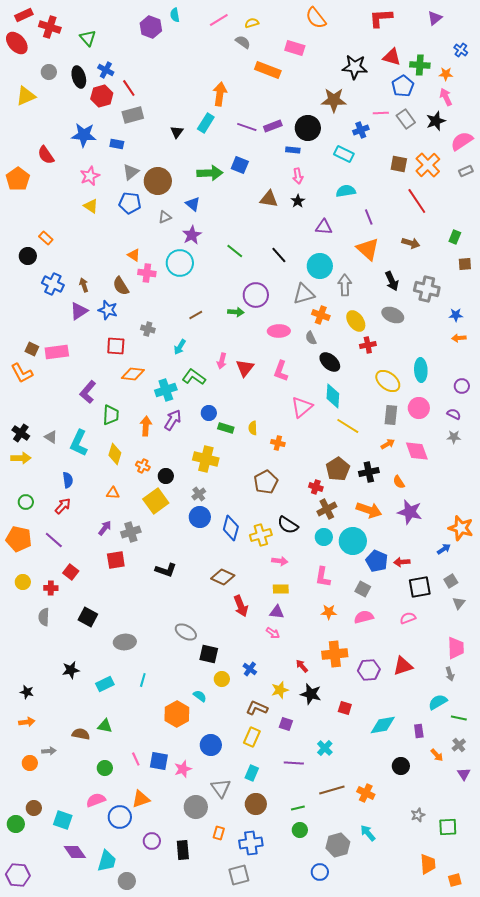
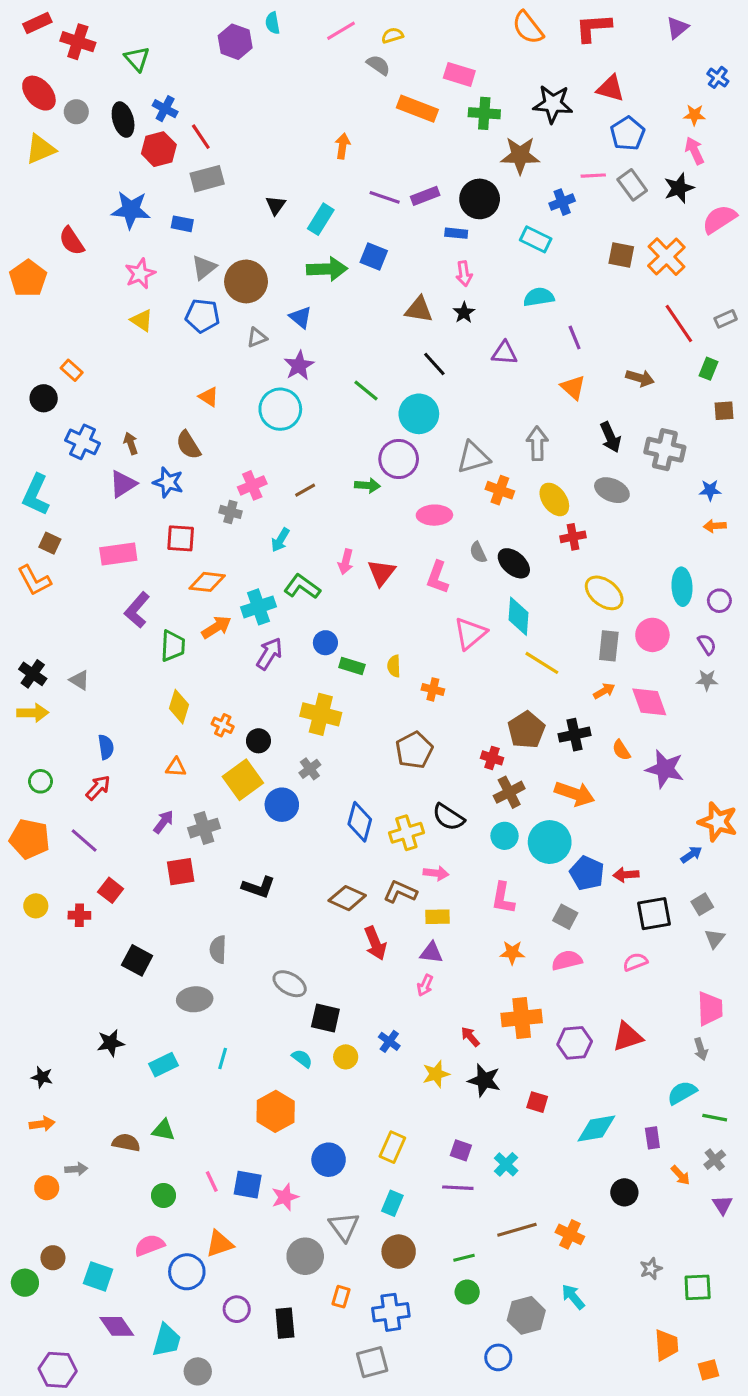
orange semicircle: (316, 18) -> (528, 28), moved
red ellipse: (17, 43) -> (39, 93), moved
green cross: (420, 65) -> (484, 113), moved
orange arrow: (220, 94) -> (343, 146), size x0.7
cyan rectangle: (206, 123) -> (321, 219), moved
gray rectangle: (466, 171) -> (726, 319), moved
red line: (417, 201) -> (679, 324), moved
orange triangle: (368, 249) -> (573, 387), size x0.7
black line: (279, 255) -> (434, 364), moved
cyan circle: (320, 266) -> (419, 414), moved
pink cross: (147, 273) -> (252, 485), moved, turned -30
gray semicircle: (311, 338) -> (478, 552), moved
pink rectangle: (57, 352) -> (118, 554), moved
cyan ellipse: (421, 370) -> (682, 587), moved
purple semicircle: (454, 414) -> (707, 644), turned 32
orange arrow: (146, 426) -> (216, 627), moved, turned 54
cyan L-shape: (79, 443) -> (36, 495), moved
purple star: (410, 512) -> (665, 769), moved
blue circle: (200, 517) -> (282, 805), moved
gray semicircle: (44, 617) -> (218, 949), moved
pink arrow: (273, 633) -> (425, 985), turned 80
cyan semicircle: (200, 696) -> (302, 1058), moved
brown L-shape: (257, 708) -> (400, 892), moved
purple square: (286, 724) -> (461, 1150), moved
purple hexagon: (18, 875) -> (58, 1370), moved

